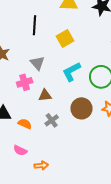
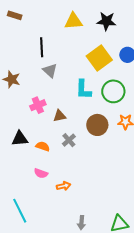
yellow square: (65, 39) -> (99, 58), moved, size x1.4
gray triangle: (37, 63) -> (50, 71), moved
cyan L-shape: (71, 72) -> (83, 90), turned -55

